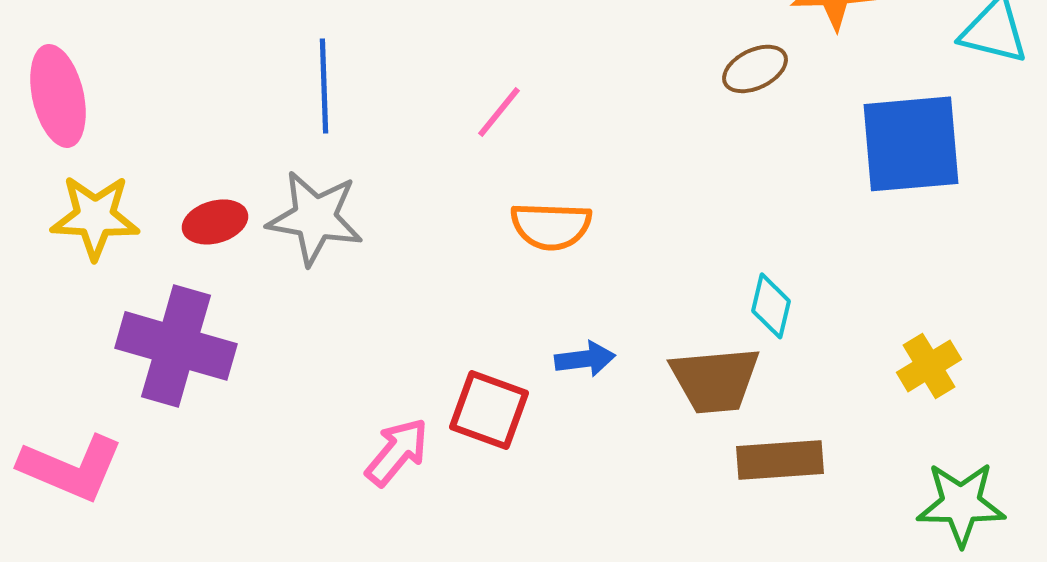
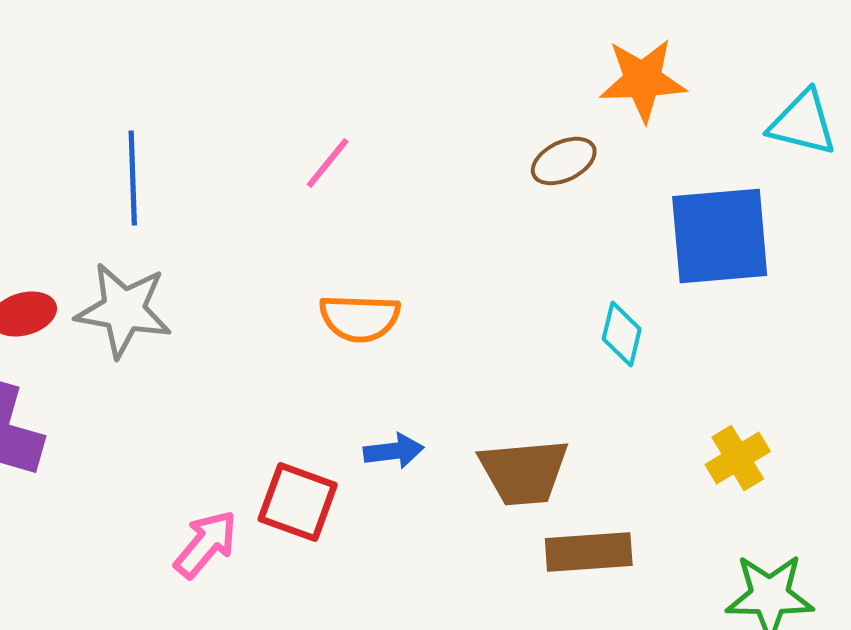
pink line: (499, 112) -> (328, 163), moved
cyan diamond: (771, 306) -> (622, 334), moved

